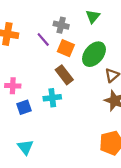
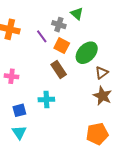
green triangle: (93, 17) -> (77, 14), moved, turned -32
cyan cross: (52, 98) -> (46, 99), moved
blue square: (24, 107) -> (19, 110), moved

